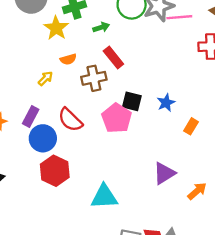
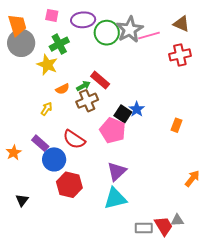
green arrow: (101, 27) -> (83, 86), moved
black square: (132, 101) -> (123, 114), turned 30
blue star: (166, 103) -> (137, 109), moved
purple rectangle: (31, 116) -> (40, 143), turned -66
purple triangle: (164, 173) -> (117, 171), moved

